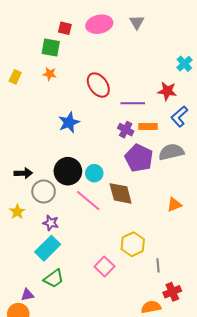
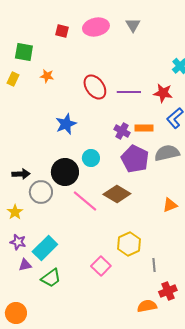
green square: (51, 48) -> (24, 52), moved
purple line: (133, 103) -> (129, 92), moved
cyan circle: (94, 173) -> (91, 158), moved
brown diamond: (121, 193) -> (117, 194), turned -44
purple star: (51, 223) -> (18, 242), moved
purple triangle: (27, 295) -> (25, 265), moved

